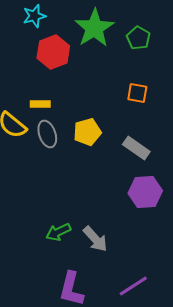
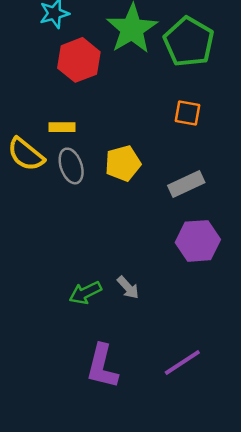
green pentagon: (138, 38) -> (189, 42), size x1.6
gray rectangle: (136, 148) -> (186, 184), turned -60
gray arrow: (95, 239) -> (128, 287), moved, size x0.7

